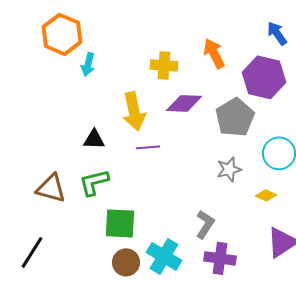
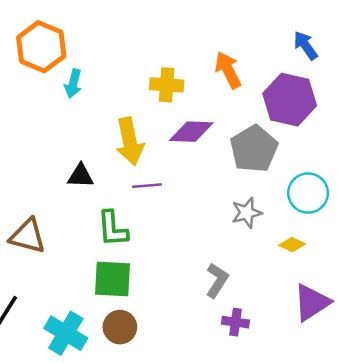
green L-shape: (94, 182) -> (113, 229), moved, turned -80
cyan cross: (164, 256) -> (66, 333), moved
purple cross: (220, 258) -> (235, 322), size x0.7

